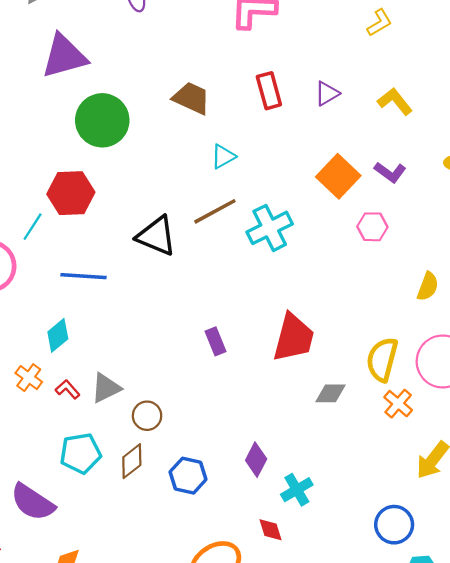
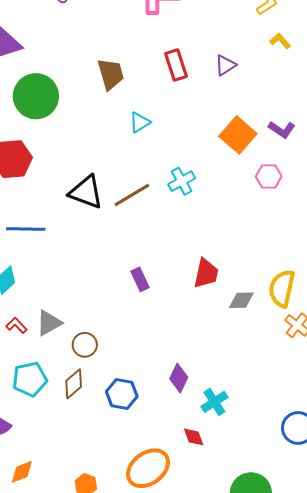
brown trapezoid: (191, 98) -> (111, 74), turned 52
yellow L-shape: (395, 101) -> (280, 41), moved, size x0.7
brown line: (215, 211) -> (132, 195), moved
cyan cross: (270, 228) -> (182, 181), size x0.7
red trapezoid: (294, 338) -> (206, 273), size x0.7
gray diamond: (330, 393) -> (241, 300), moved

